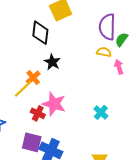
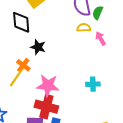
cyan cross: (101, 112) -> (93, 84), turned -32
red cross: (38, 113) -> (46, 107), moved, size x1.6

